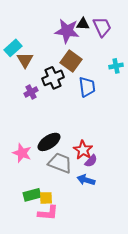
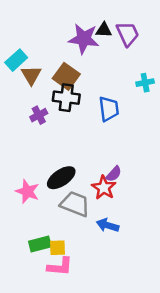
brown square: (71, 61) -> (66, 76), moved
black cross: (53, 78) -> (66, 98), turned 30
purple semicircle: (91, 161) -> (114, 174), moved

